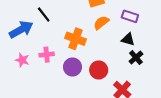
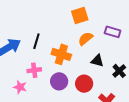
black line: (44, 14) -> (36, 41), moved, turned 56
black triangle: (128, 39) -> (97, 61), moved
pink star: (22, 60) -> (20, 87), moved

